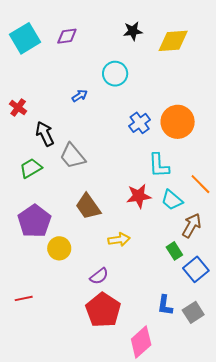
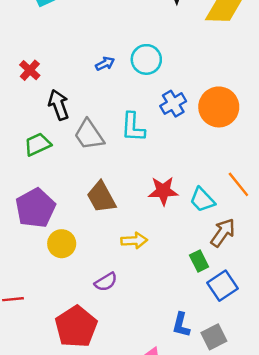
cyan circle: (115, 74) -> (146, 59), moved
cyan L-shape: (159, 165) -> (133, 127), moved
red pentagon: (103, 310) -> (76, 327), moved

